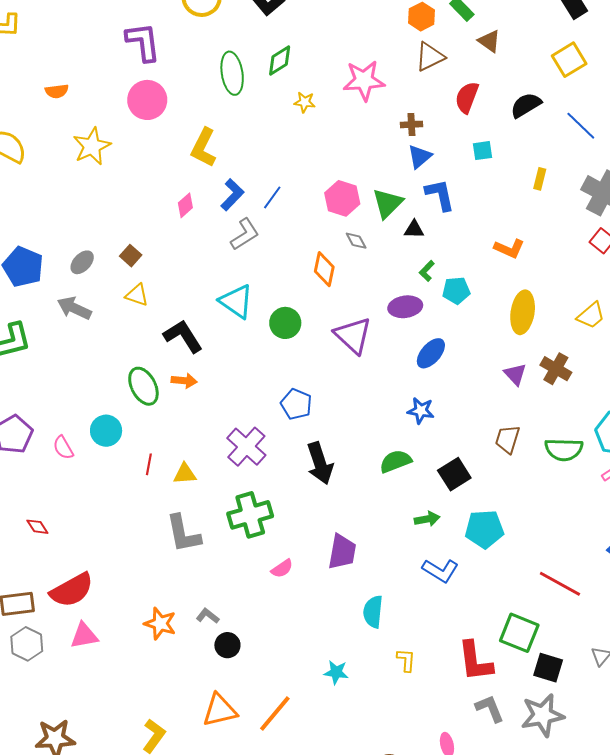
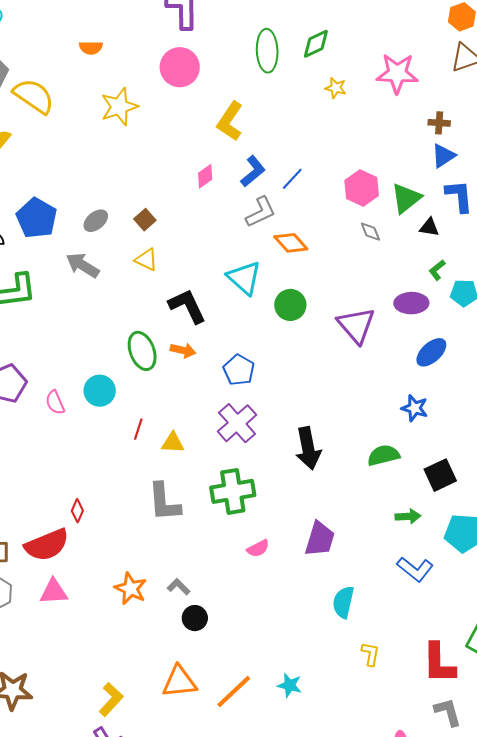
orange diamond: (324, 269) -> (291, 243), moved, turned -60
blue pentagon: (296, 404) -> (239, 370), moved
red diamond: (37, 527) -> (77, 511), moved, turned 50
cyan star: (336, 672) -> (290, 685), moved

